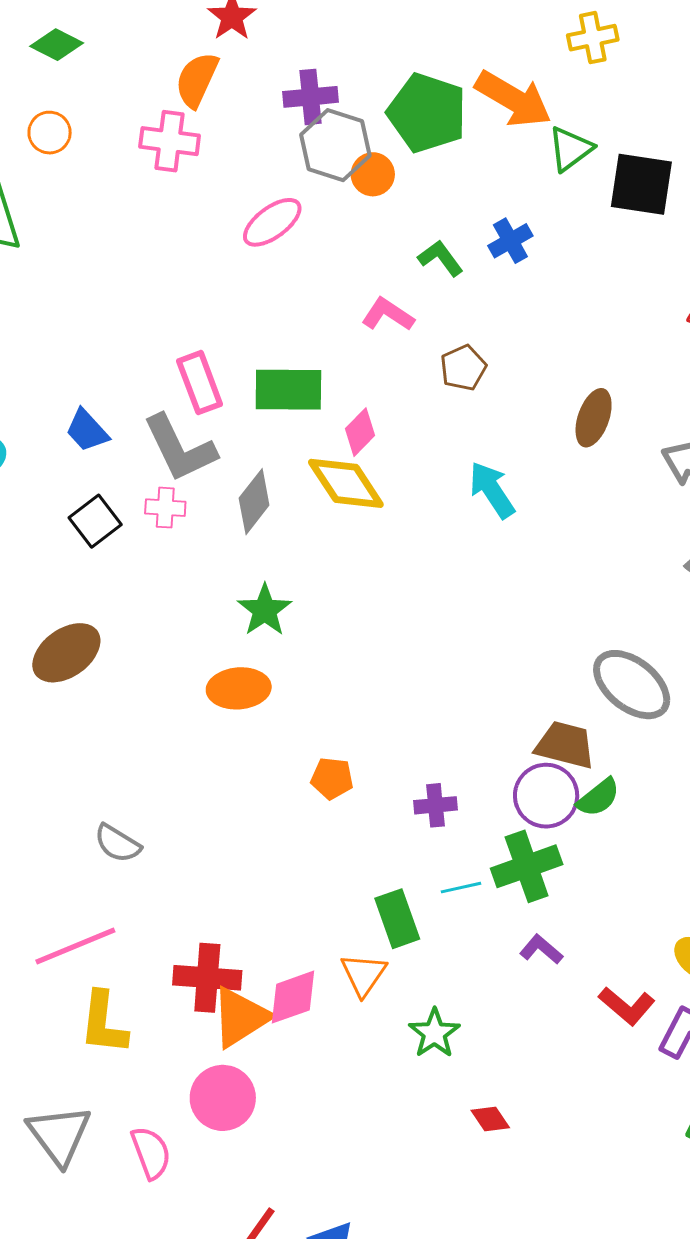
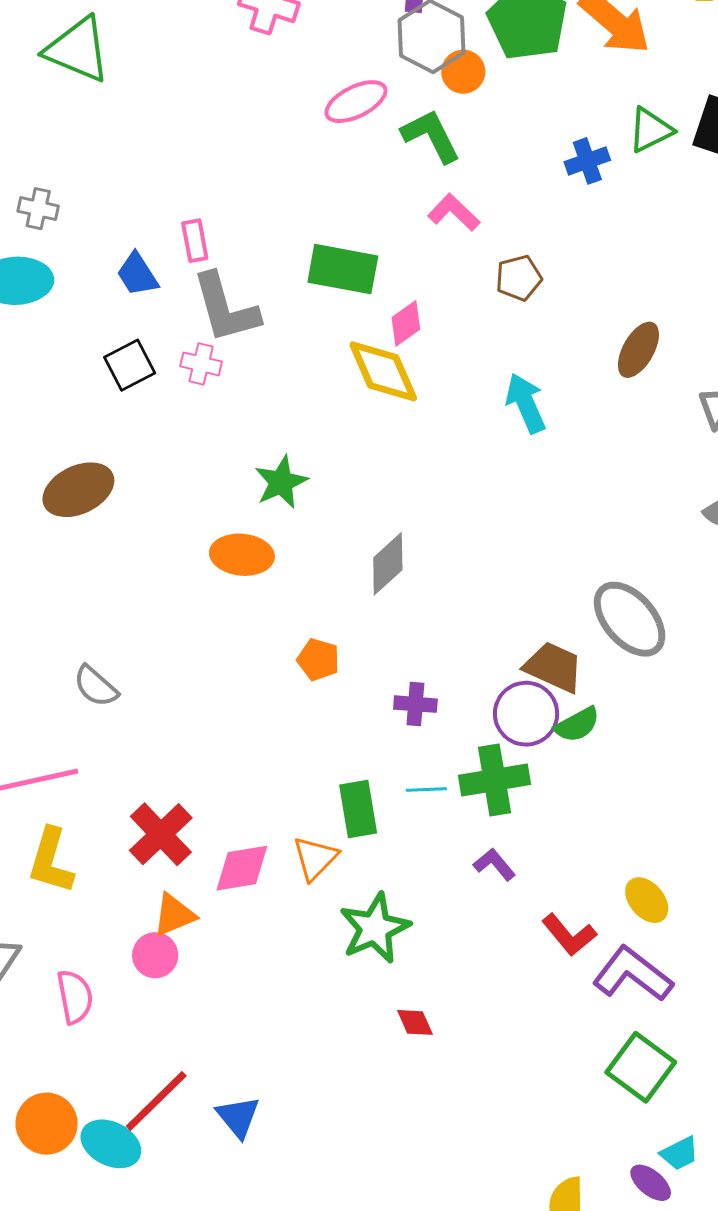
green triangle: (570, 149) -> (651, 130), moved
green L-shape: (441, 258) -> (431, 136), moved, size x1.4
pink rectangle: (200, 383) -> (195, 241), moved, size x0.7
gray diamond: (254, 502) -> (388, 564), moved
red cross: (207, 978) -> (161, 834), turned 32
orange triangle: (241, 1017) -> (174, 915), moved, size x0.7
green star: (434, 1033) -> (375, 928), size x1.4
pink circle: (223, 1098) -> (155, 955), size x0.7

